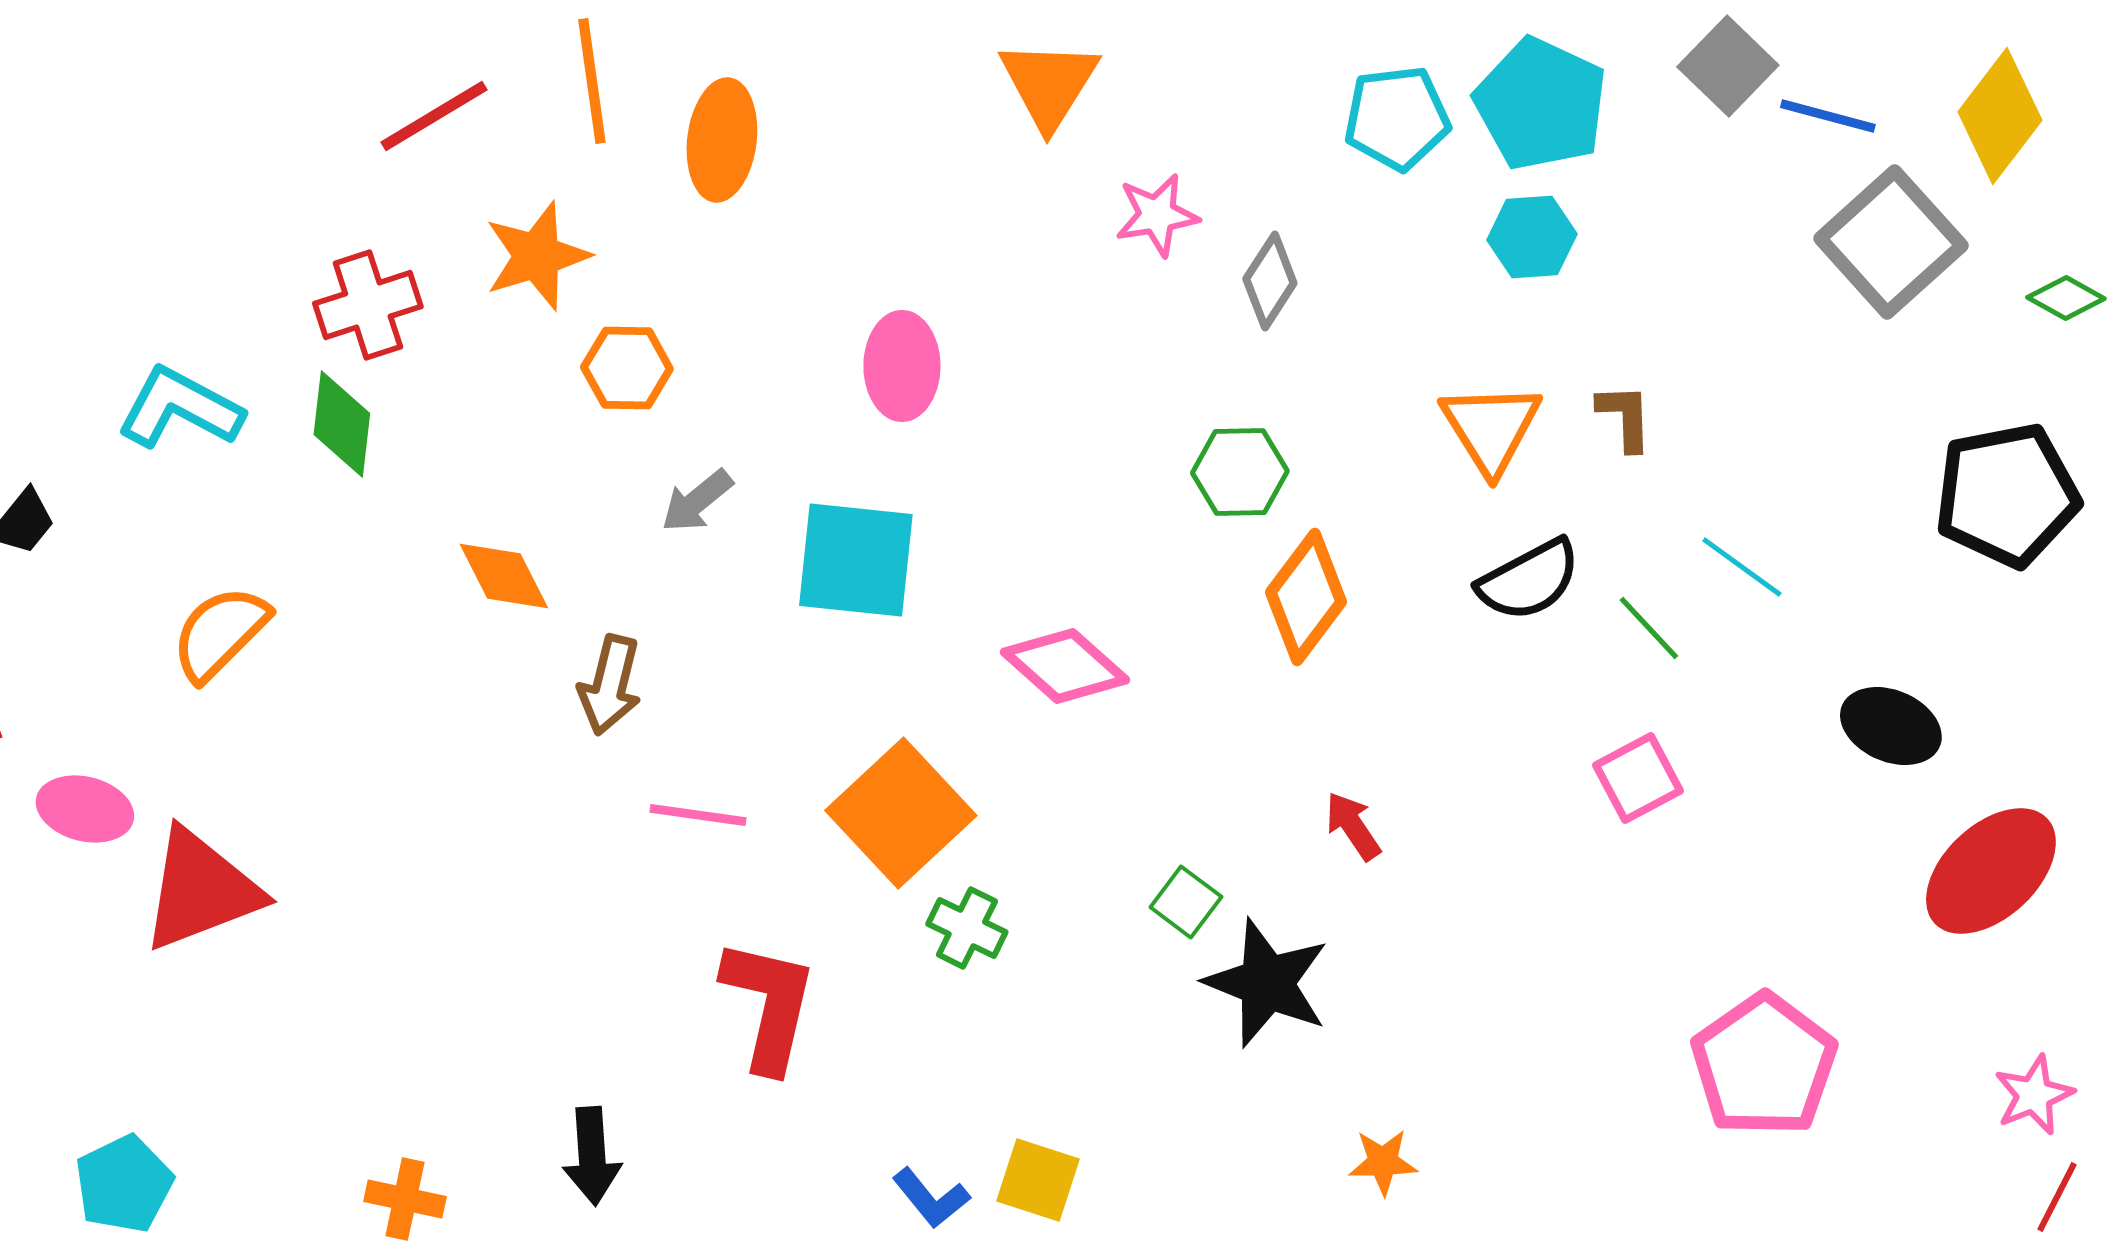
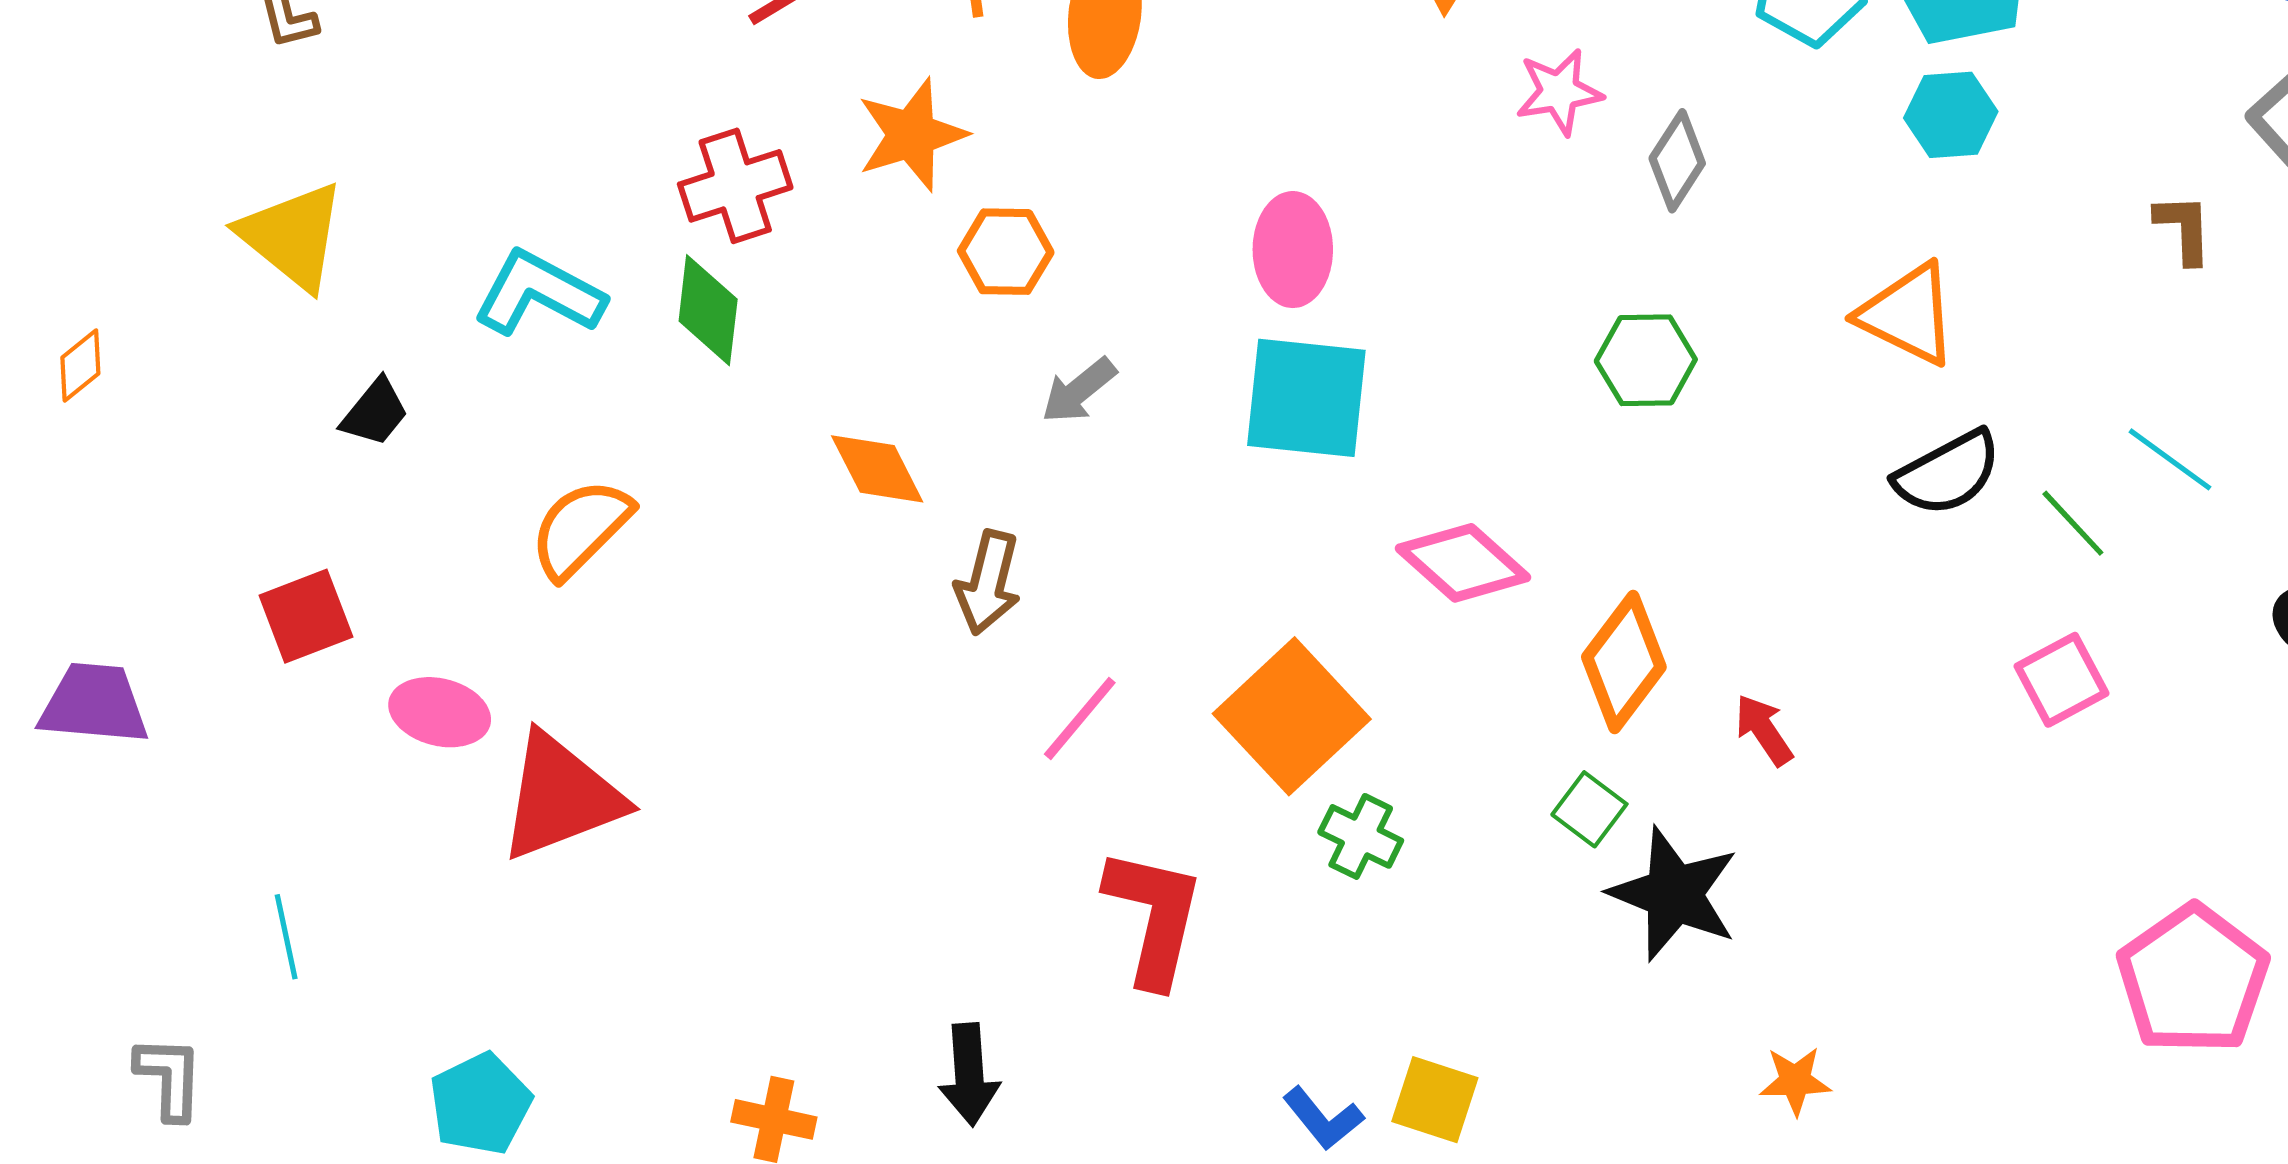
brown L-shape: (1625, 417) -> (2184, 229), moved
orange triangle: (1491, 428) -> (1908, 314), turned -32
cyan square: (856, 560) -> (1306, 398), moved
orange diamond: (1306, 597) -> (1624, 662), moved
pink line: (698, 815) -> (1080, 718), turned -58

